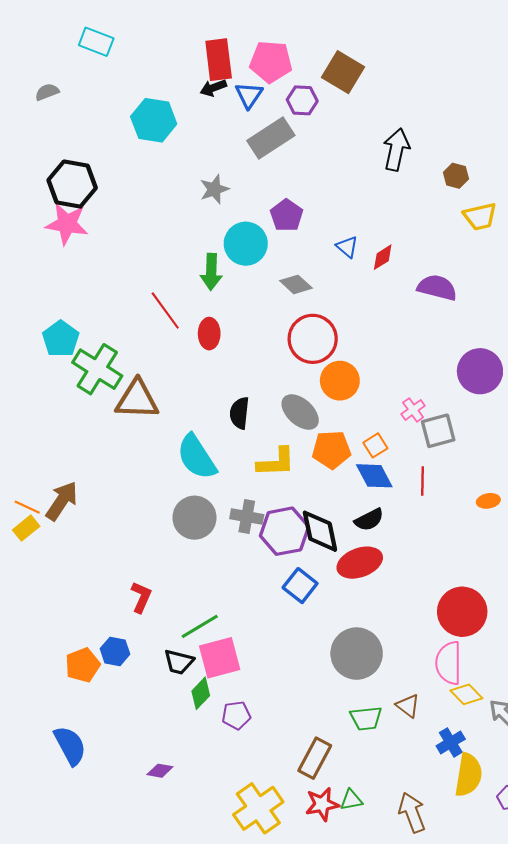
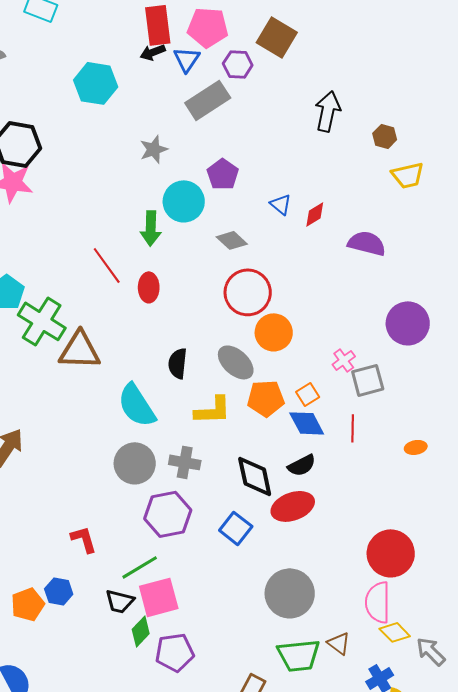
purple hexagon: (284, 531) -> (168, 514), moved
red L-shape: (141, 597) -> (84, 539), turned -40
purple pentagon: (236, 715) -> (175, 652), size x1.4
green trapezoid: (366, 718) -> (299, 655), size x1.4

